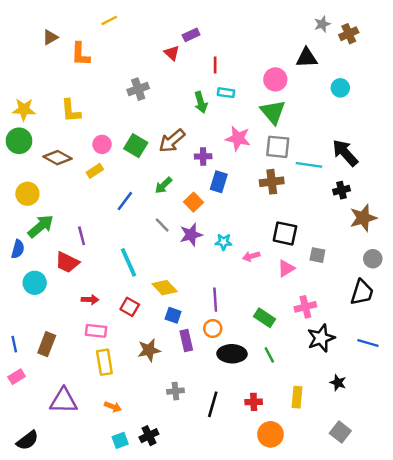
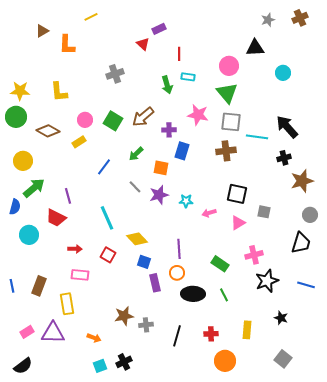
brown cross: (349, 34) -> (300, 18), moved
orange square: (193, 202) -> (161, 168), turned -35
brown star: (149, 350) -> (124, 316), moved
yellow rectangle: (104, 362) -> (67, 304), moved
pink rectangle: (17, 377) -> (27, 332), moved

